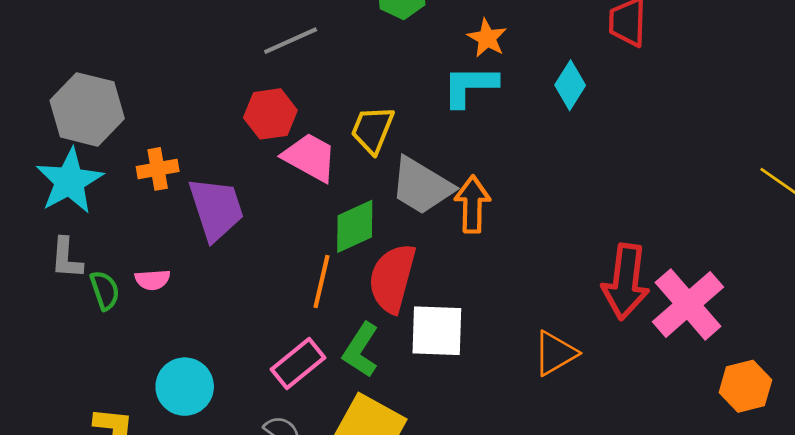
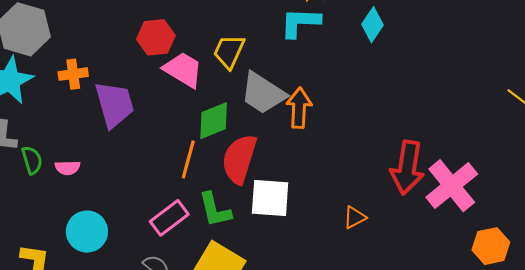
pink semicircle: (152, 280) -> (68, 168), moved
green L-shape: (361, 350) -> (215, 210), turned -48
orange triangle: (555, 353) -> (355, 217), size x0.7

